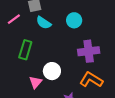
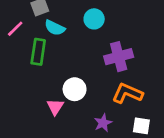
green rectangle: (25, 50) -> (38, 52), moved

